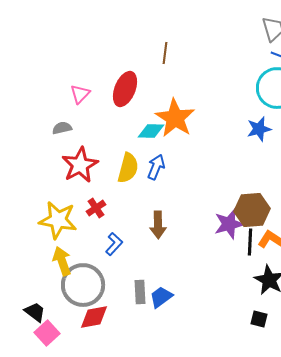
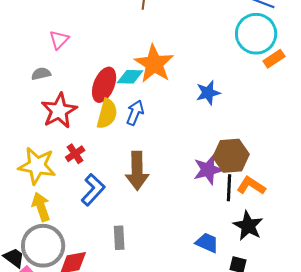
red ellipse: (125, 89) -> (104, 85), moved
blue star: (259, 129) -> (208, 93), moved
brown arrow: (158, 225) -> (137, 171), size x1.4
blue L-shape: (114, 244) -> (93, 190), size x1.4
gray circle: (83, 285) -> (43, 246), moved
blue trapezoid: (161, 297) -> (207, 243), moved, turned 60

